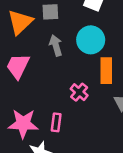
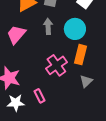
pink cross: (79, 92) -> (56, 65), size x1.5
pink rectangle: (56, 122) -> (39, 96), moved, turned -48

